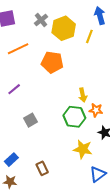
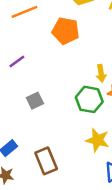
brown rectangle: (42, 168) -> (46, 161), size x1.5

